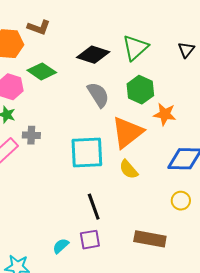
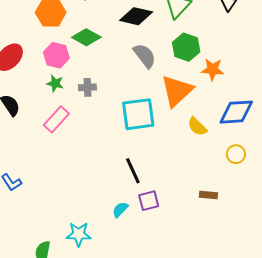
gray cross: (31, 135) -> (87, 87), moved
yellow semicircle: (129, 169) -> (197, 127), moved
black line: (94, 207) -> (133, 171), moved
brown rectangle: (150, 239) -> (208, 195), size x0.6

